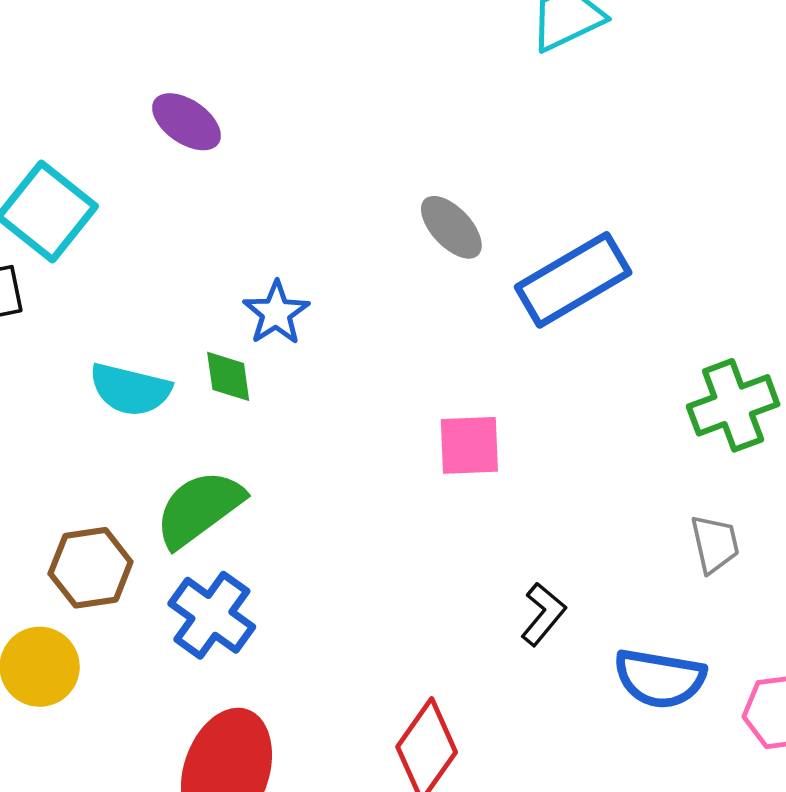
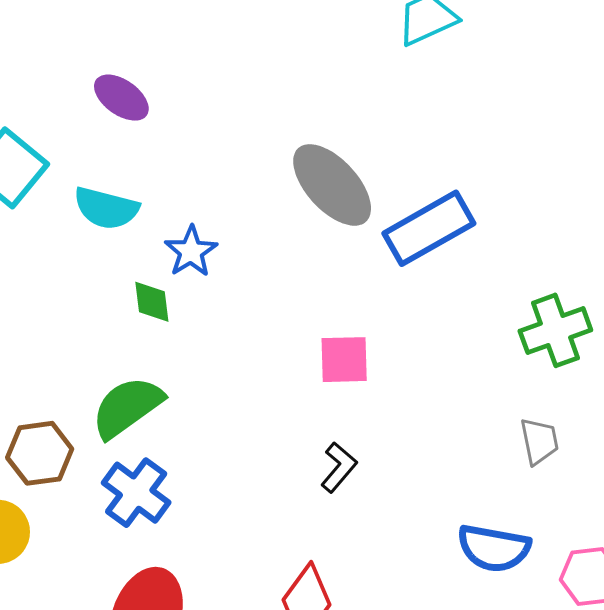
gray ellipse: (451, 227) -> (332, 185), size x1.6
cyan semicircle: (130, 389) -> (106, 208), moved
black L-shape: (543, 614) -> (339, 467), moved

